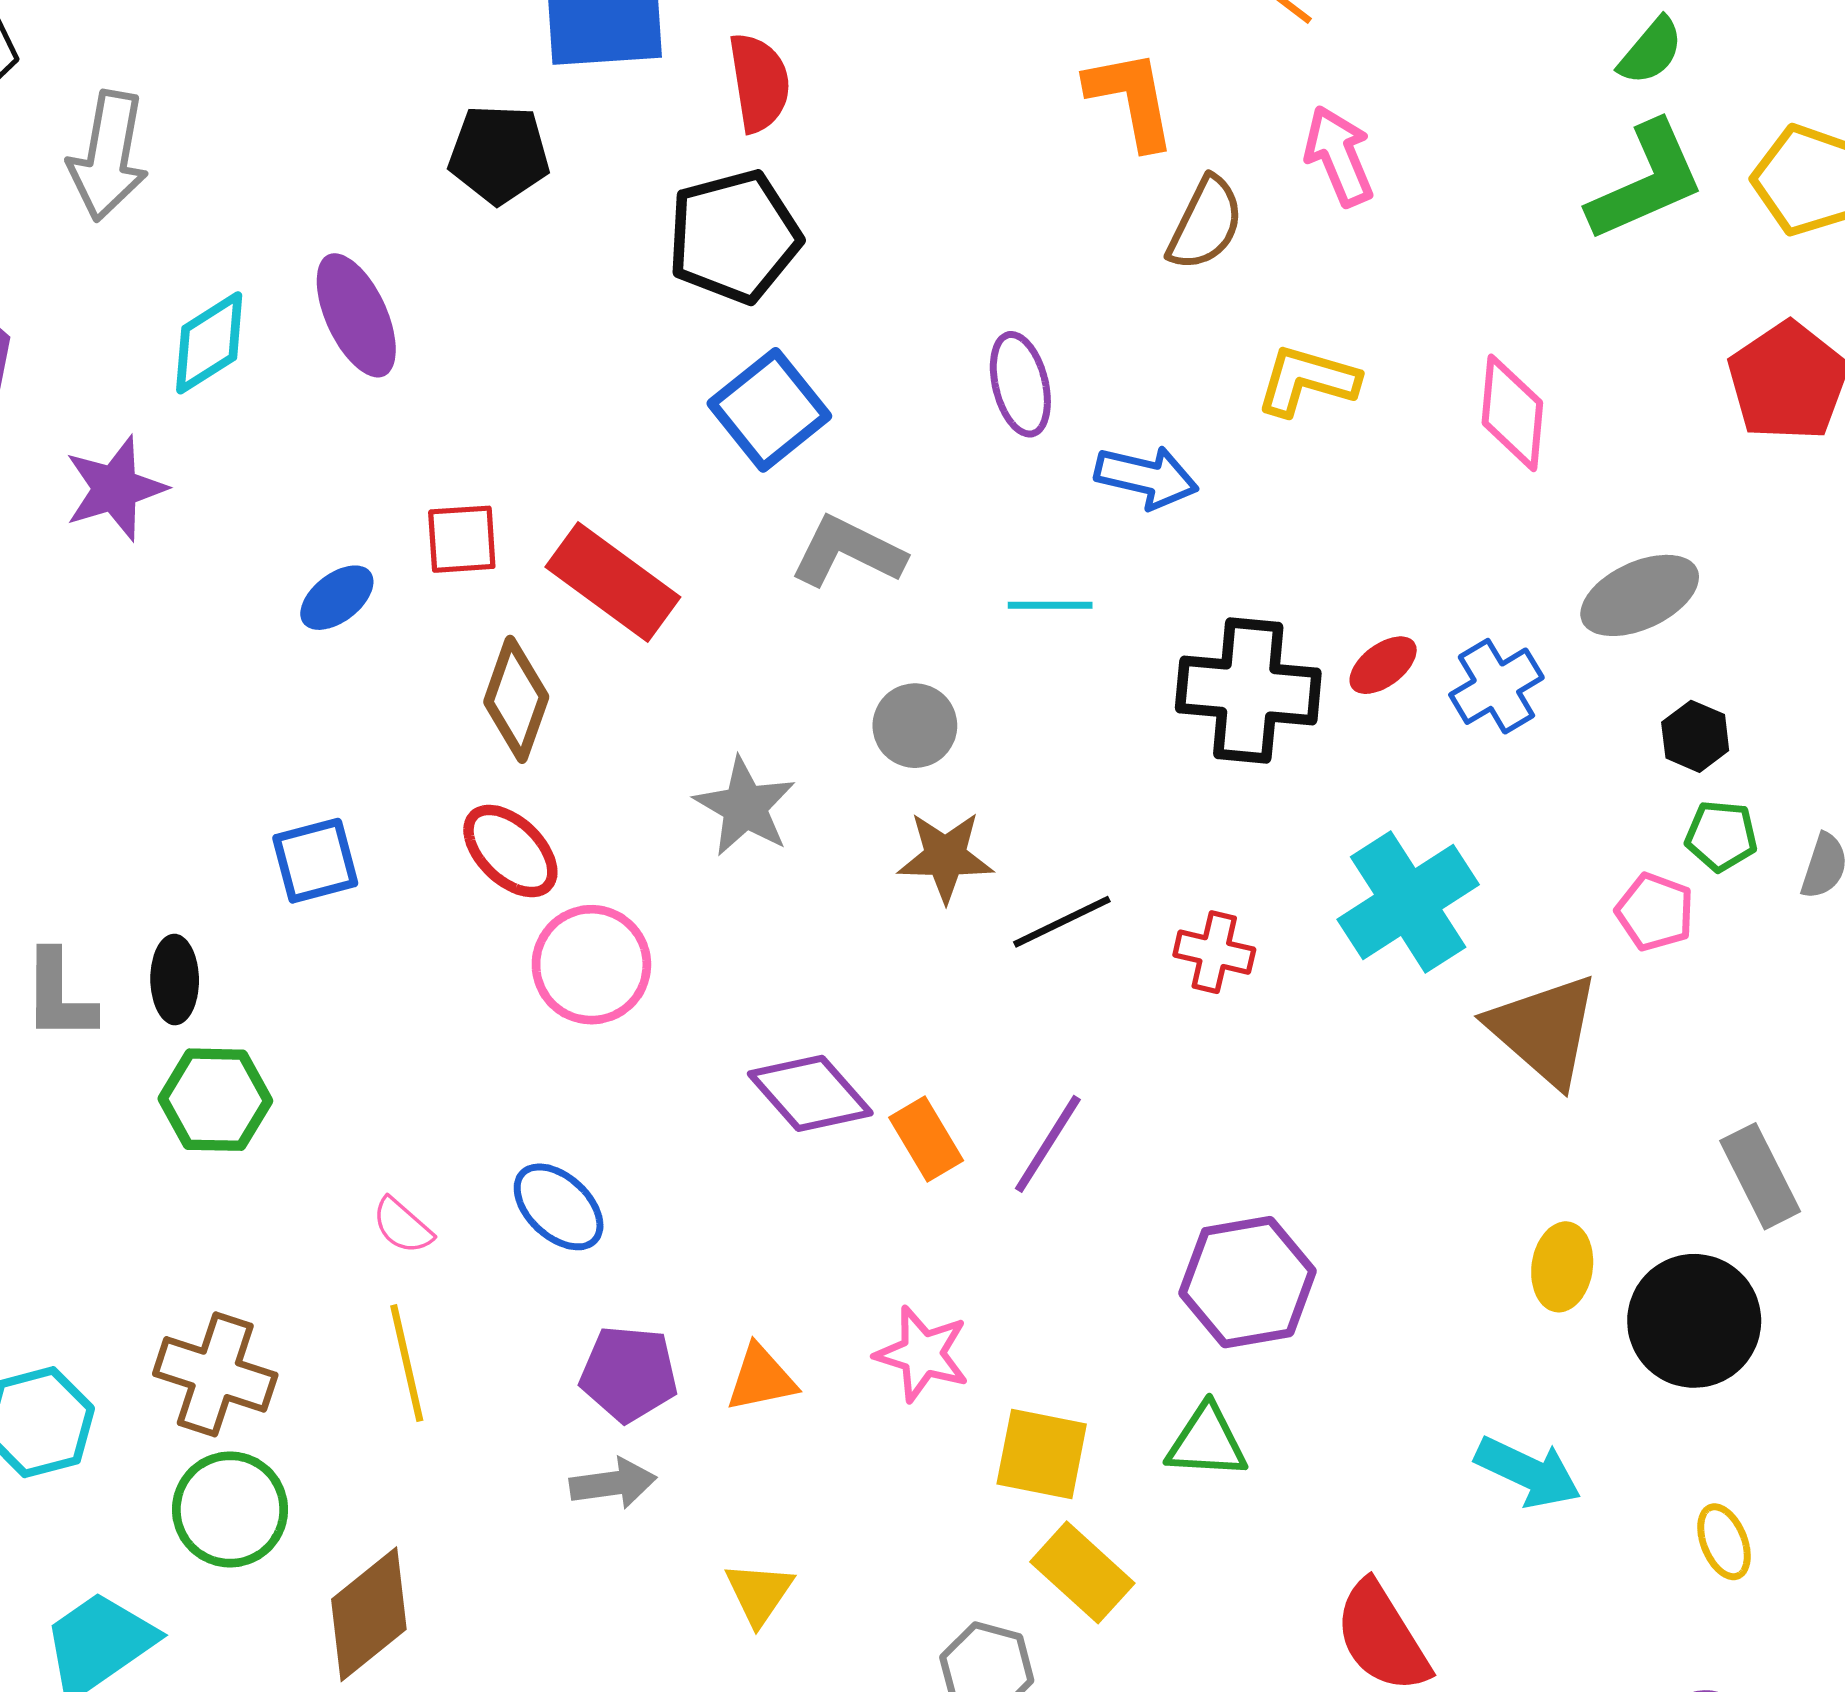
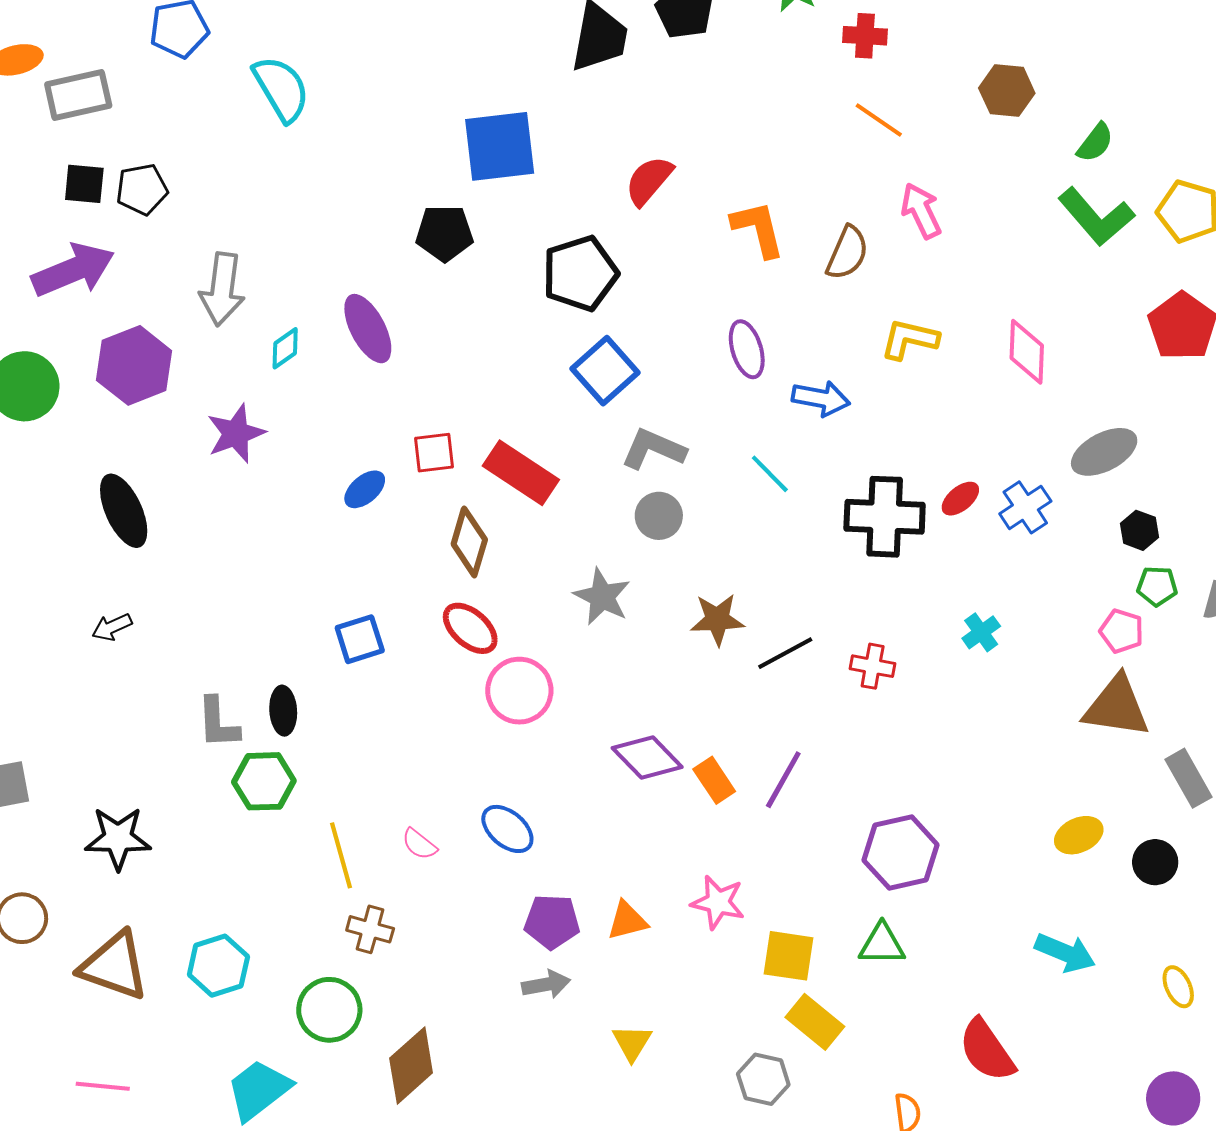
red semicircle: (759, 83) -> (649, 181), moved, turned -128
orange L-shape: (1131, 99) -> (758, 229), moved
gray arrow: (108, 156) -> (222, 289), moved
green L-shape: (1646, 182) -> (1096, 217), turned 76
cyan diamond: (209, 343) -> (285, 348), size x0.7
cyan line: (1050, 605) -> (770, 474), turned 48
gray circle: (915, 726) -> (659, 516), moved
cyan cross: (1408, 902) -> (981, 632), size x0.5
brown triangle: (1544, 1030) -> (1117, 707), moved, turned -30
green hexagon: (215, 1100) -> (264, 781), moved
yellow ellipse: (1562, 1267) -> (1079, 835), turned 60
black circle: (1694, 1321) -> (1155, 862), size x0.6
yellow line: (407, 1363) -> (341, 855), moved
brown cross: (215, 1374) -> (370, 929), moved, size x0.7

